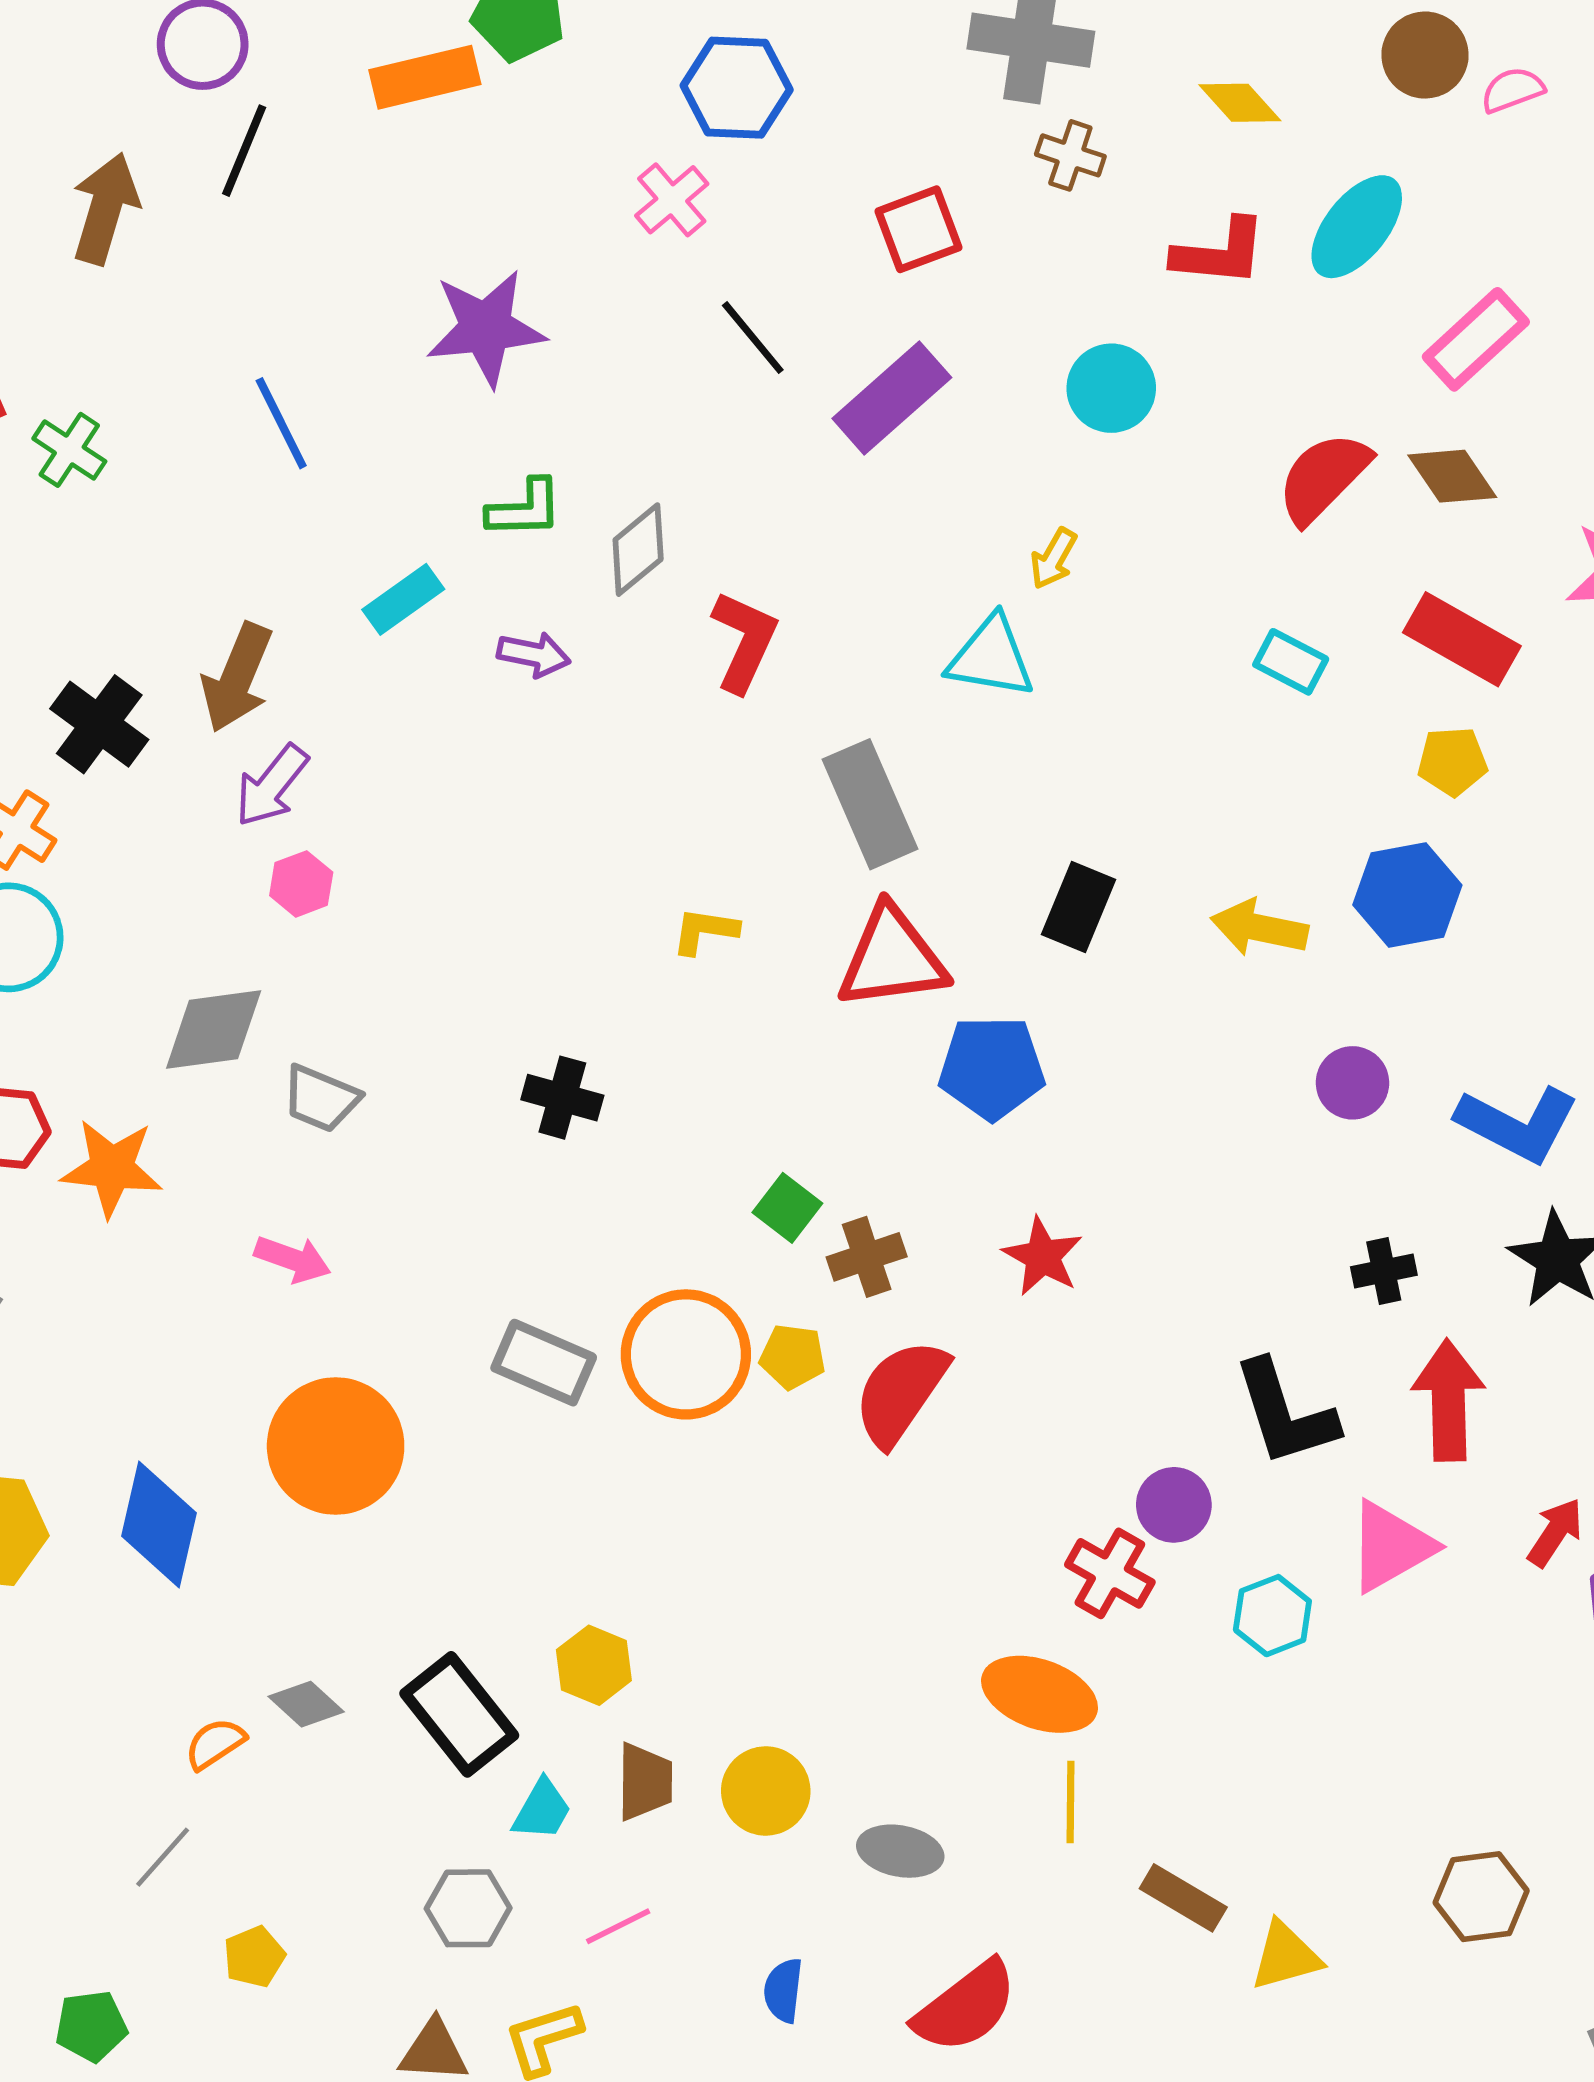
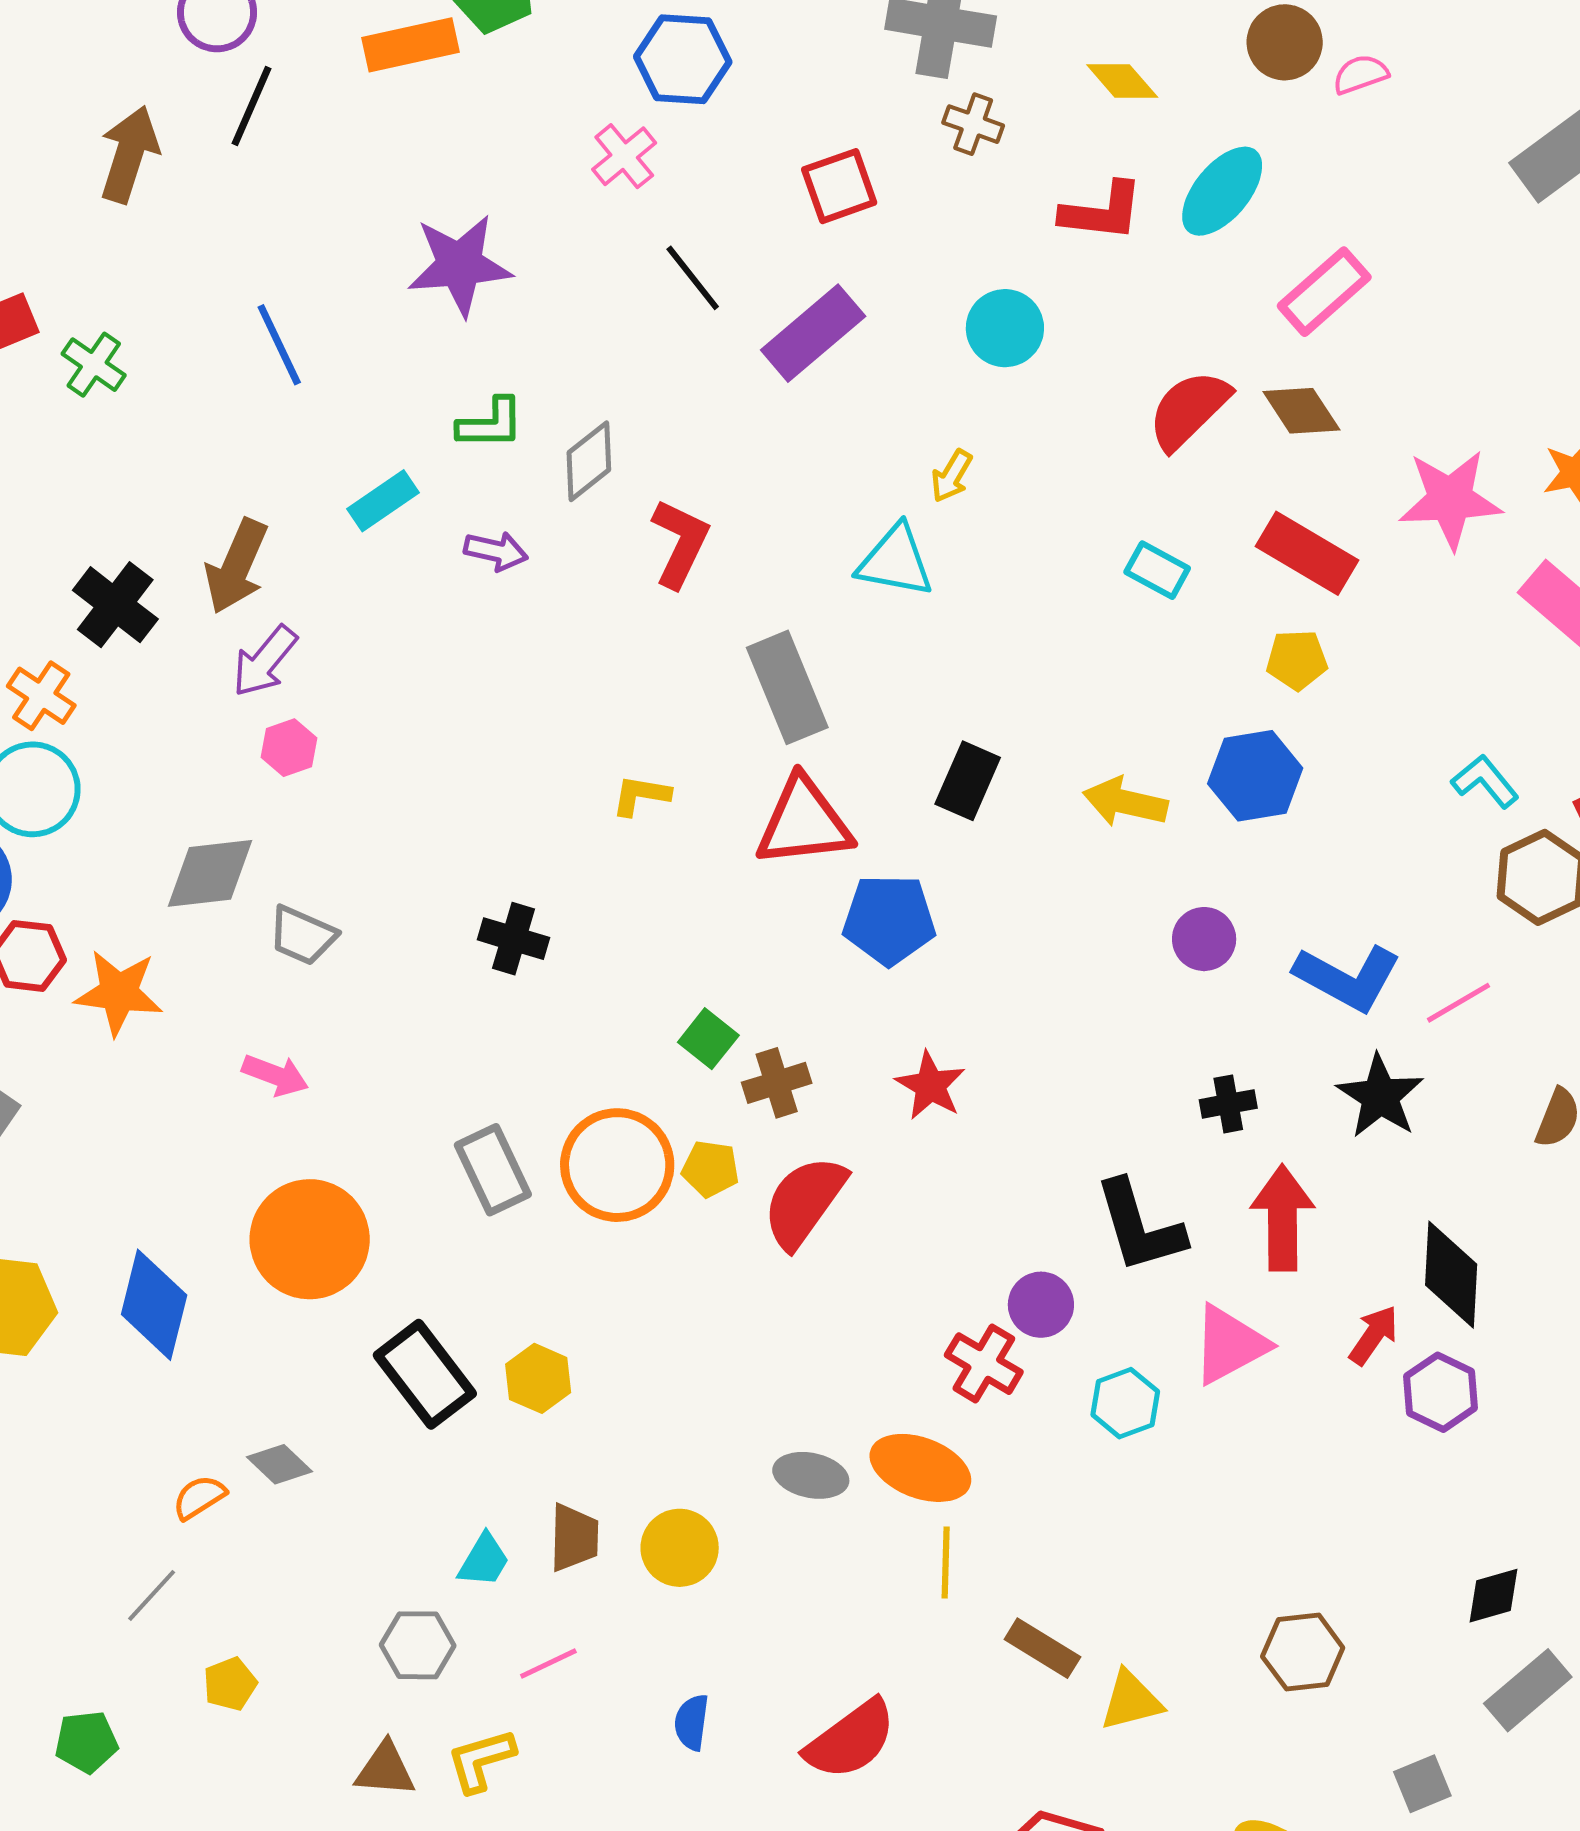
gray rectangle: (544, 1363) -> (493, 1170), turned 40
yellow hexagon: (594, 1665) -> (538, 1378), moved
black rectangle: (459, 1714) -> (425, 1374), moved
gray ellipse: (900, 1851) -> (811, 1475), moved

